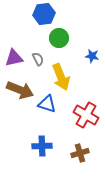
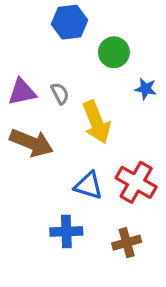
green circle: (59, 38) -> (114, 52), moved
blue triangle: (47, 104) -> (89, 186), moved

